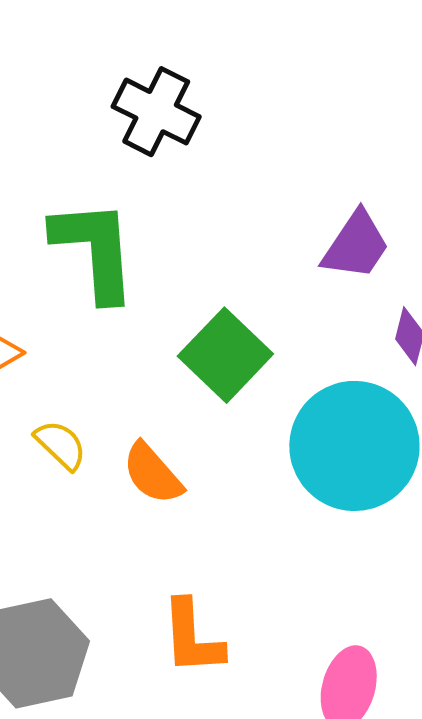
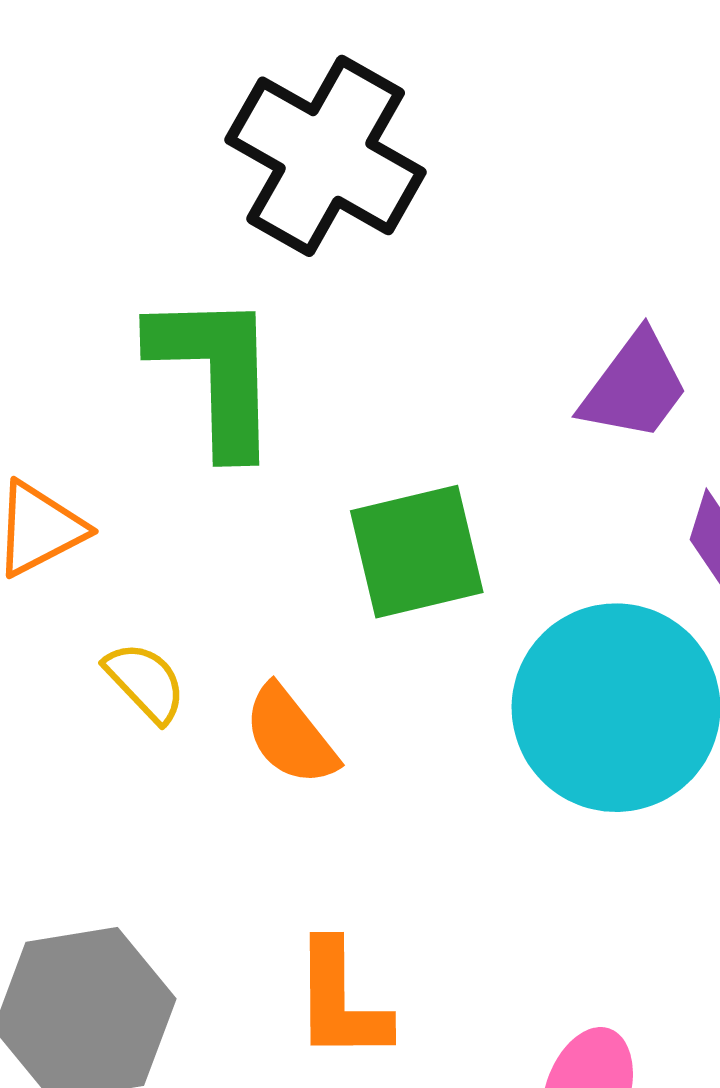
black cross: (156, 112) -> (326, 156), size x1.4
green square: (225, 355) -> (417, 552), turned 30

